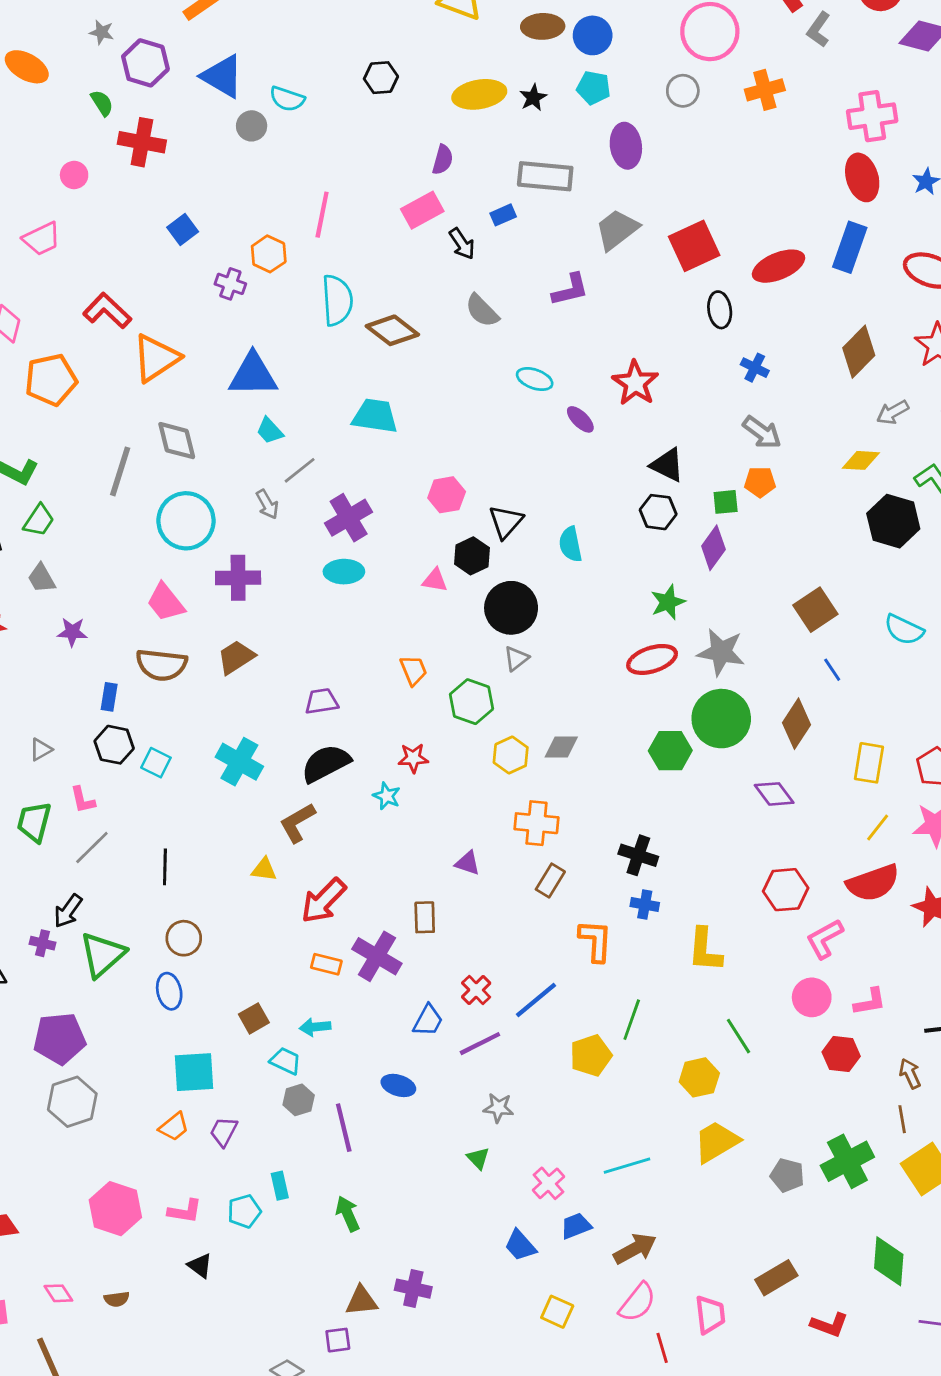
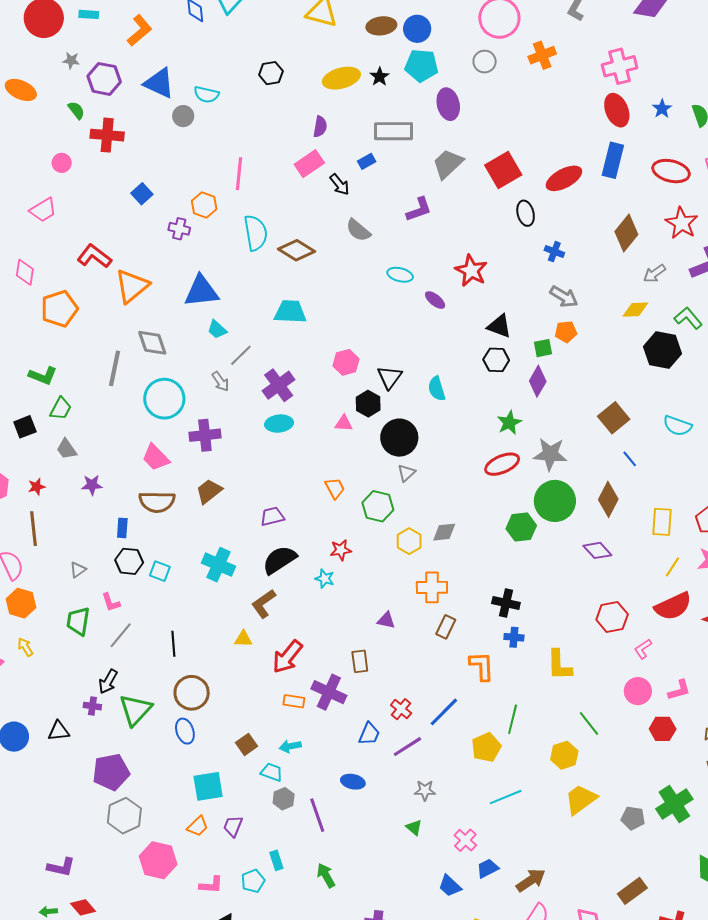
cyan pentagon: (594, 88) -> (421, 66), size x1.4
brown circle: (184, 938) -> (192, 693), size x1.4
pink L-shape: (825, 939) -> (643, 649), size x0.7
cyan line: (627, 1166) -> (506, 797), moved
pink hexagon: (115, 1209) -> (158, 860), moved

